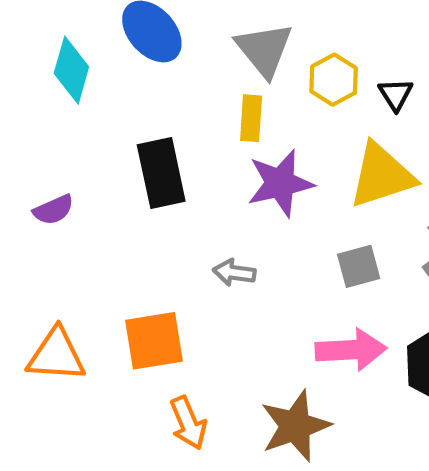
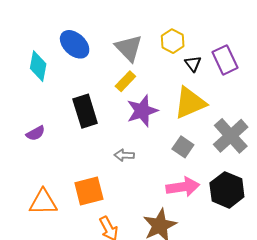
yellow hexagon: (334, 80) -> (173, 41), moved
yellow rectangle: (251, 118) -> (125, 81), turned 45
gray square: (359, 266) -> (183, 147), turned -35

